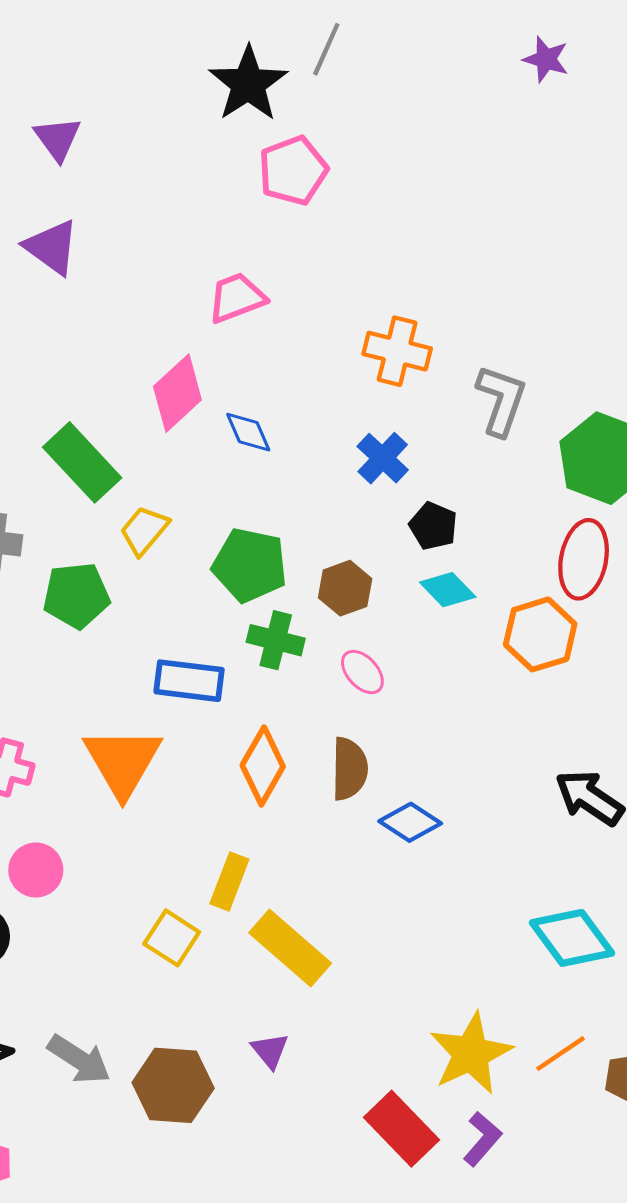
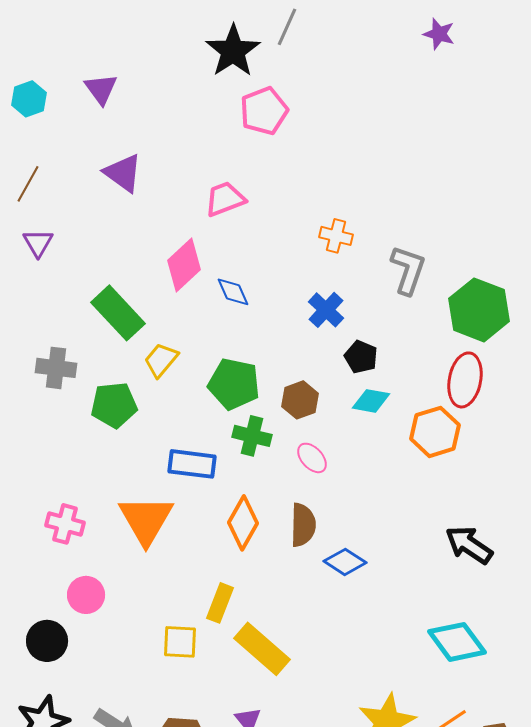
purple triangle: (52, 247) -> (123, 173), moved
orange cross: (397, 351) -> (336, 236), size x0.7
cyan diamond: (448, 590) -> (371, 401), turned -36
yellow square: (172, 938) -> (180, 642), turned -30

